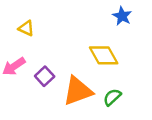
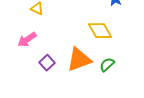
purple square: (45, 76) -> (47, 63), moved

